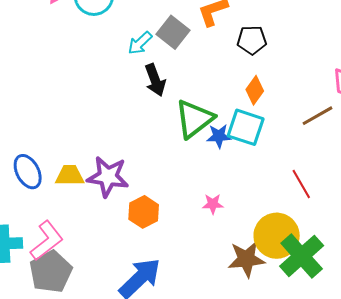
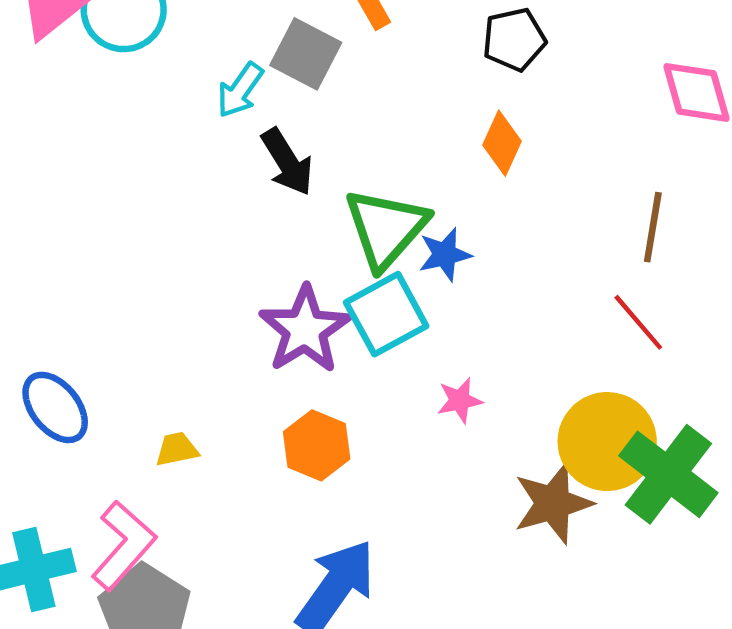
black pentagon: (252, 40) -> (514, 39), moved
brown line: (317, 116) -> (653, 227), moved, turned -40
cyan square: (246, 127) -> (386, 314), moved, turned -36
yellow trapezoid: (70, 175) -> (177, 449), moved, size x0.7
purple star: (108, 177) -> (305, 329), moved, turned -30

